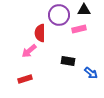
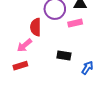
blue arrow: (91, 73) -> (87, 68), turned -96
red rectangle: (25, 79) -> (20, 66), moved

